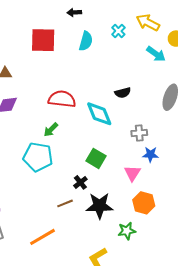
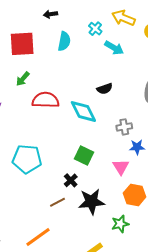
cyan arrow: (156, 54) -> (114, 48), moved
green arrow: (51, 130) -> (23, 79), moved

